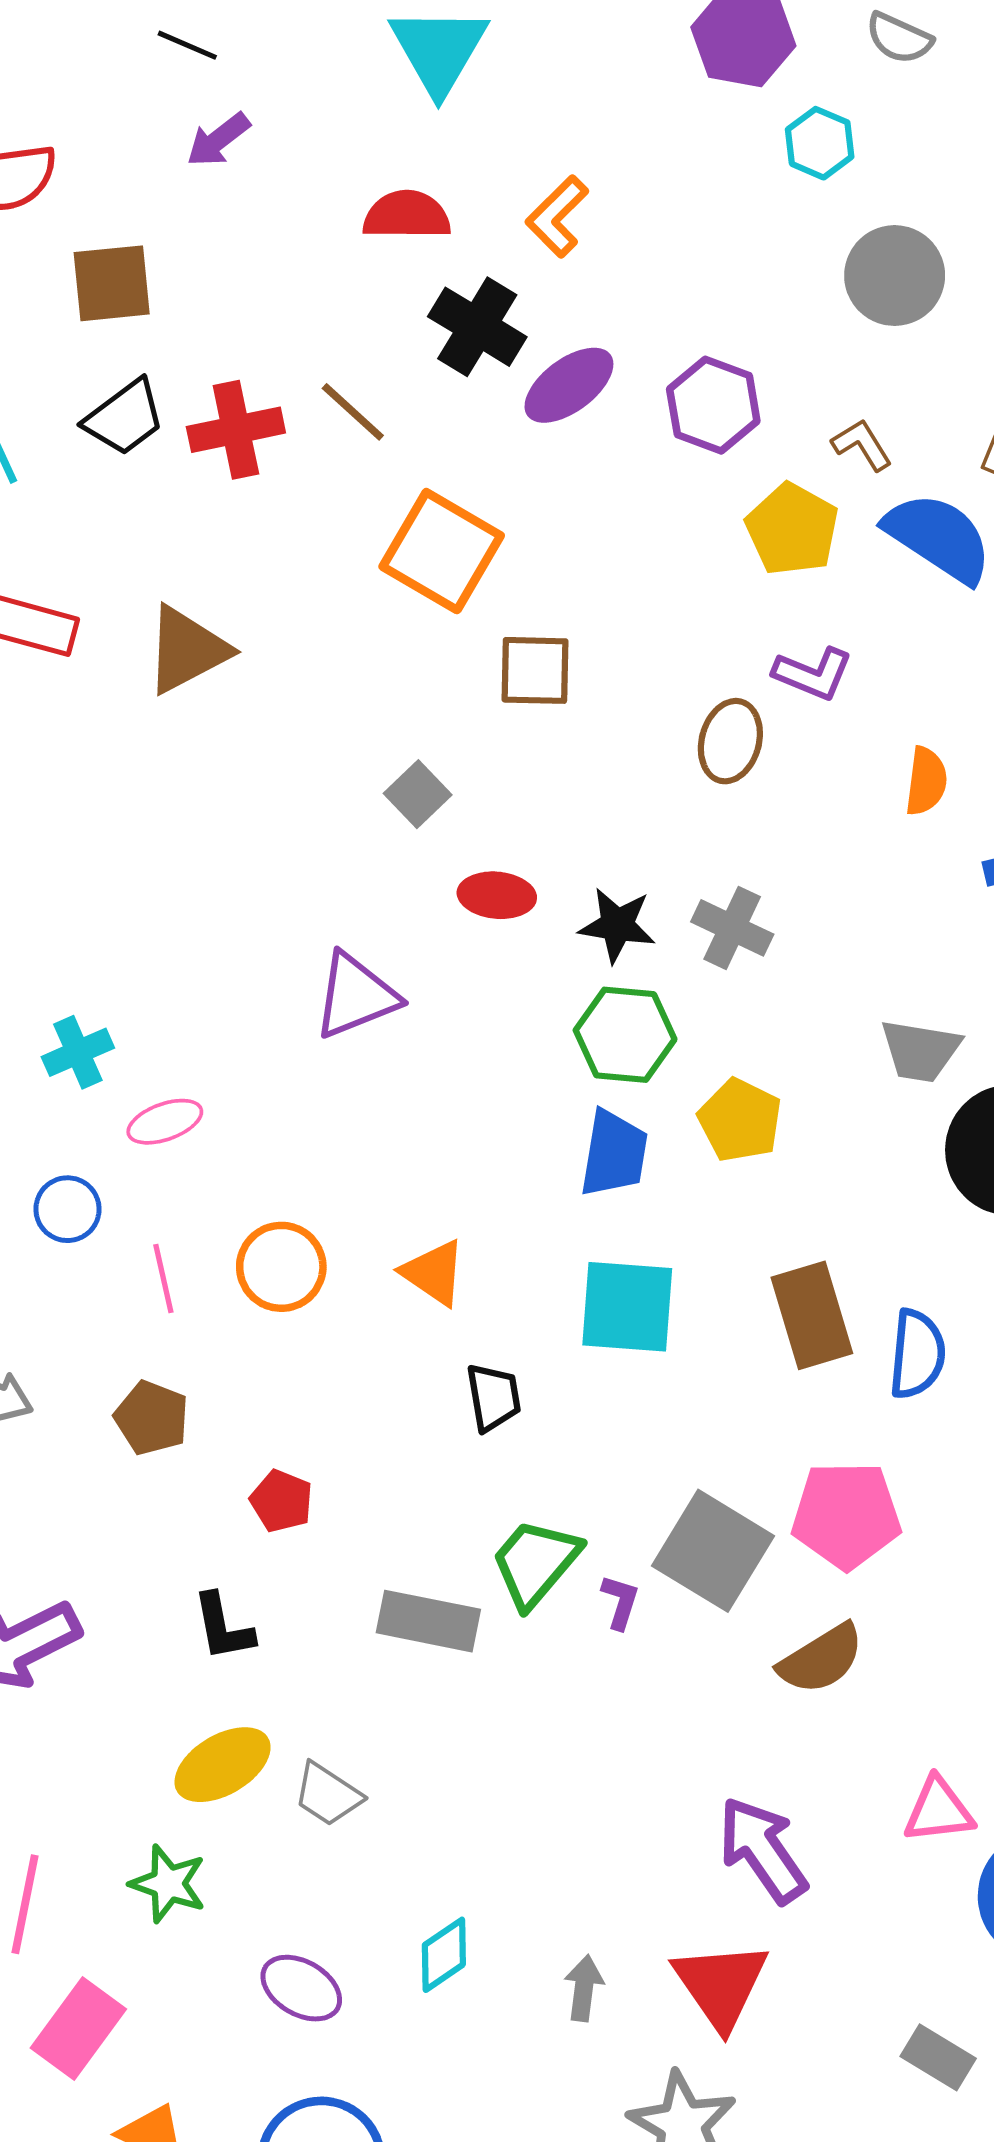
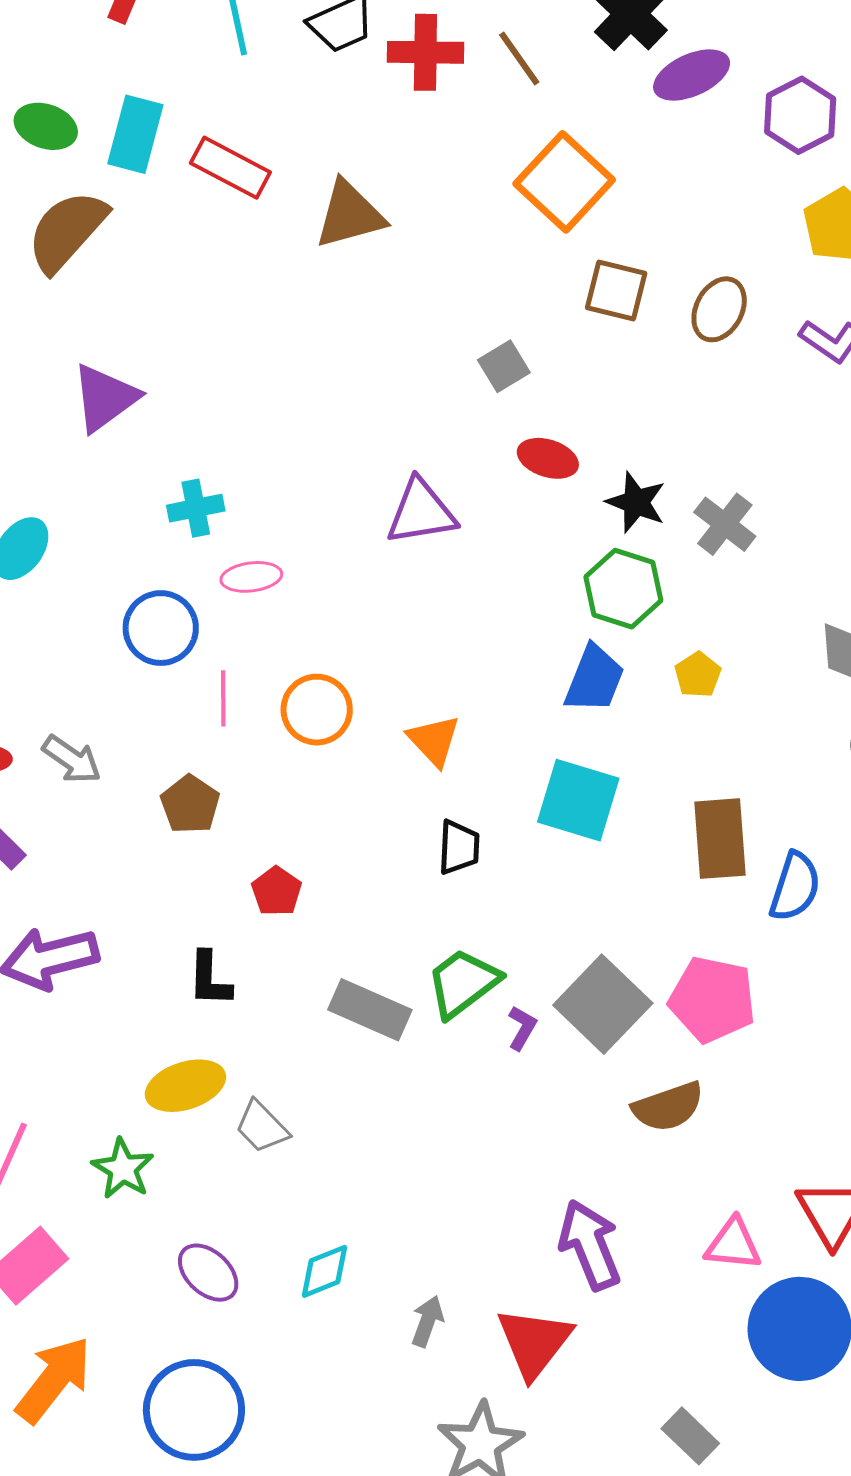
brown ellipse: (730, 741) -> (719, 309), moved
yellow pentagon: (740, 1120) -> (698, 675), size x0.7
blue circle: (68, 1209) -> (161, 628), size x1.4

